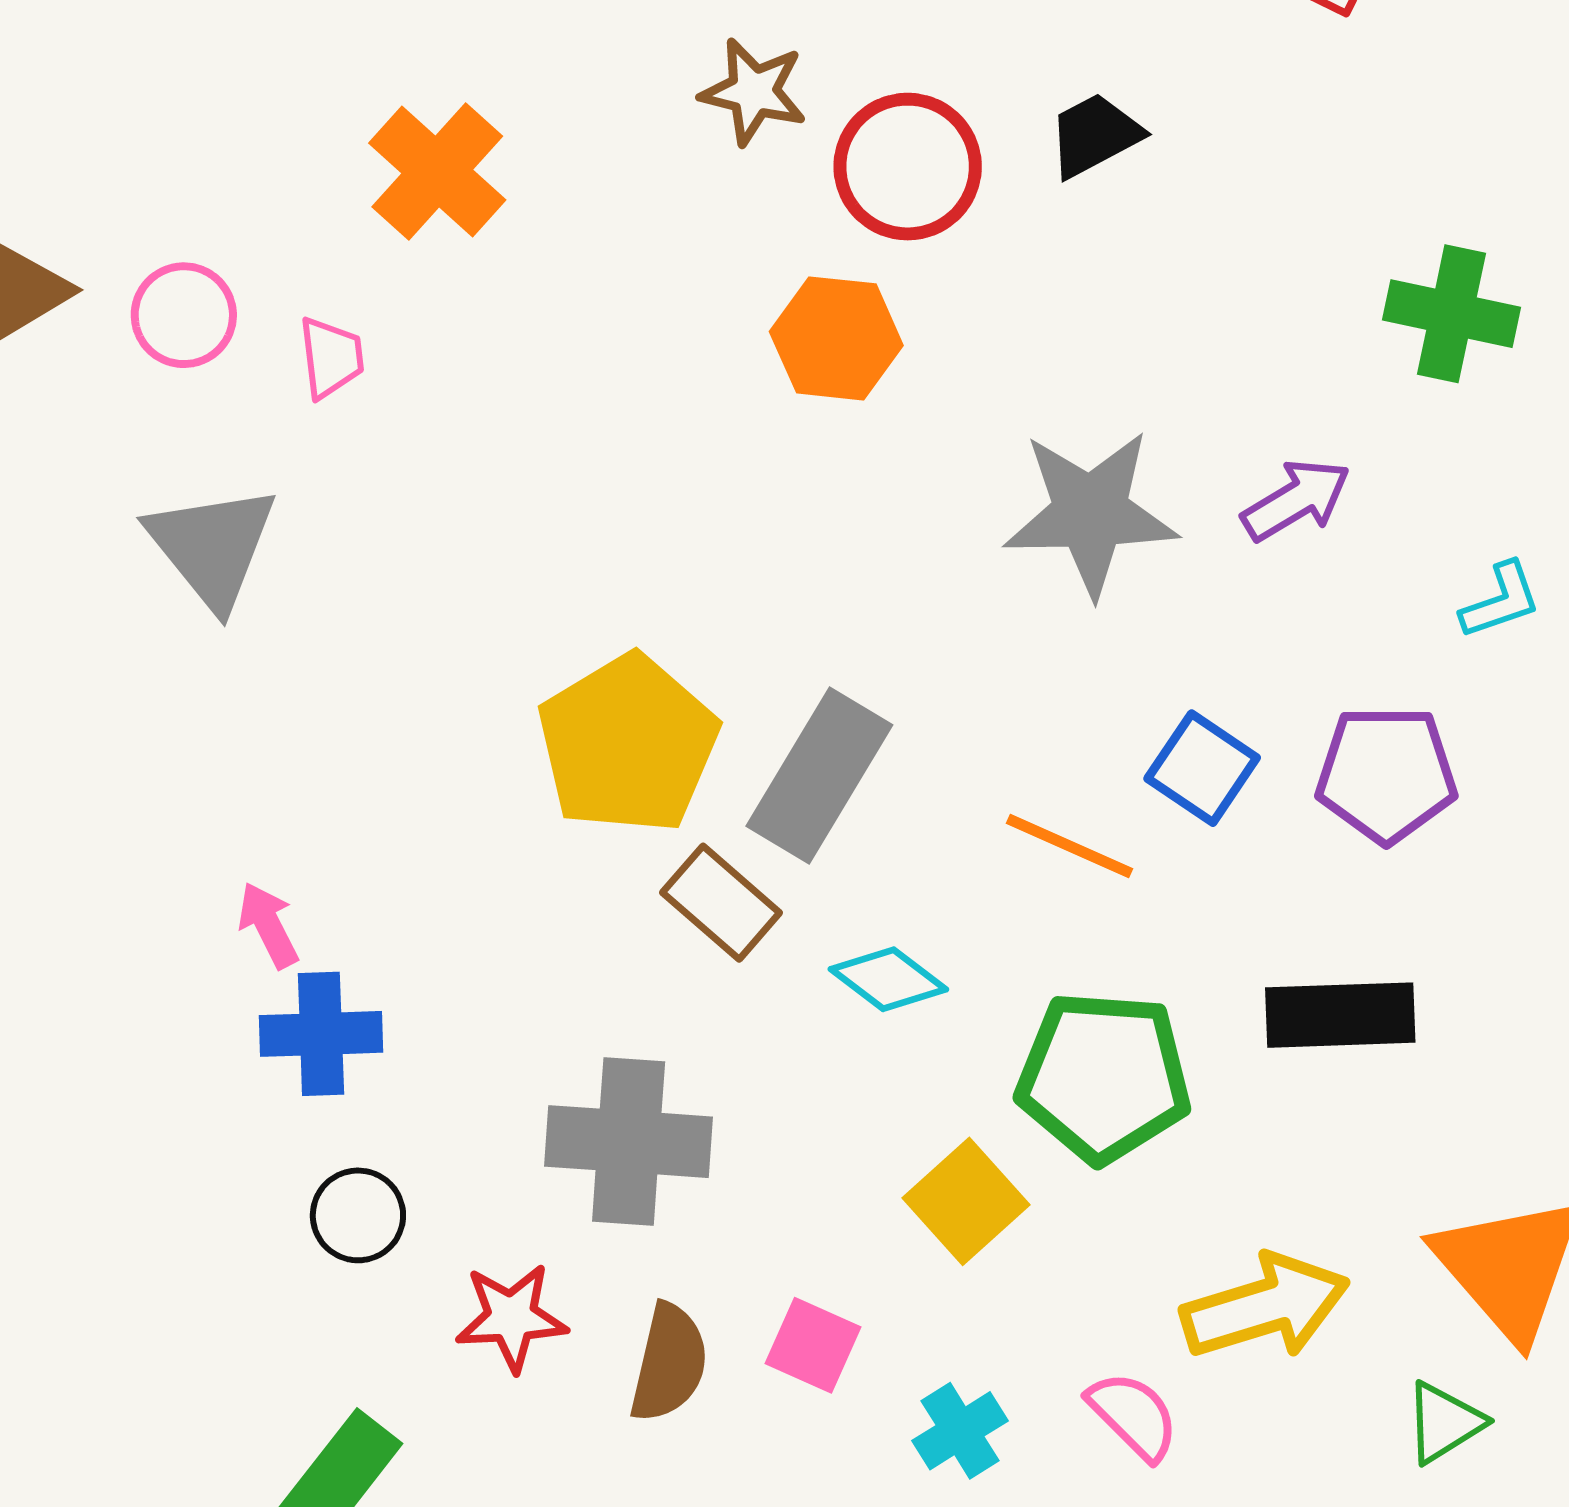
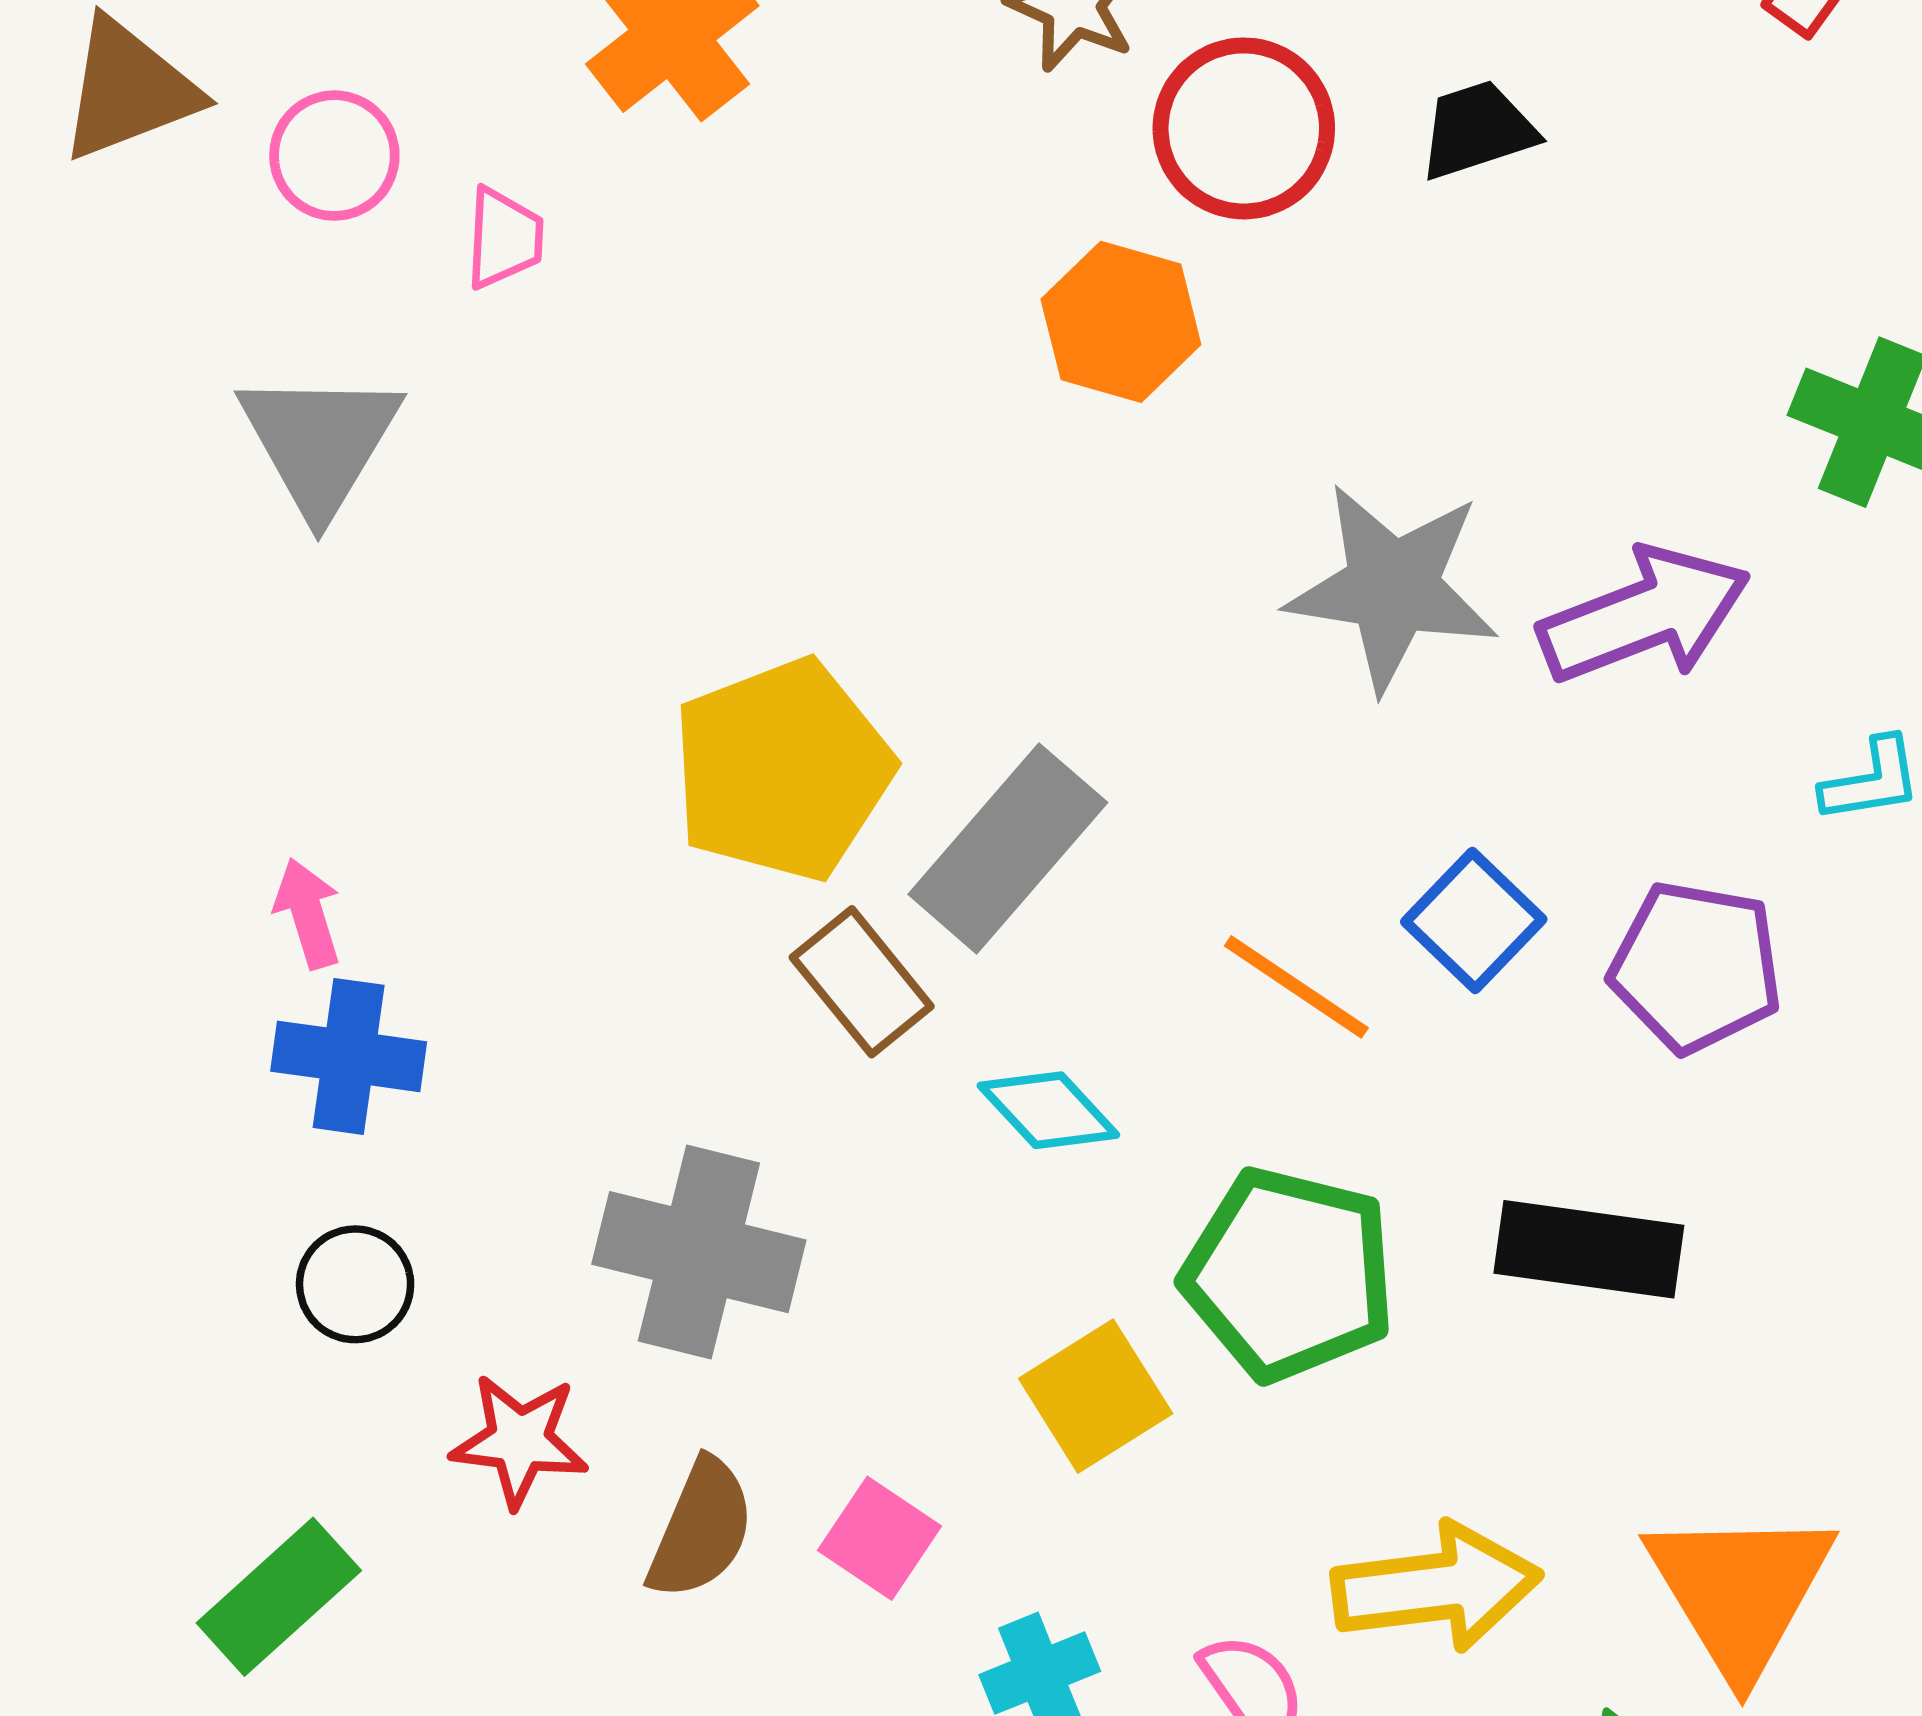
purple arrow: (1296, 500) -> (1645, 615), size x1.5

